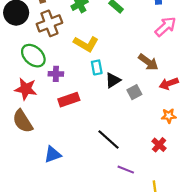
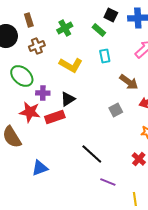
brown cross: (49, 23) -> (37, 46), size x0.7
cyan rectangle: (97, 67) -> (105, 56), moved
black triangle: (113, 80) -> (68, 99), moved
red star: (26, 89) -> (30, 112), moved

